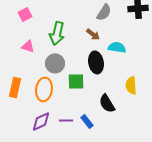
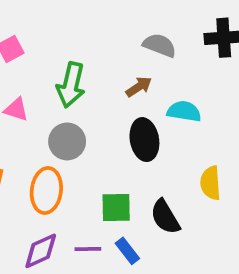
gray semicircle: (104, 12) -> (160, 45), turned -102
brown arrow: (93, 34) -> (139, 87), turned -72
green square: (76, 81) -> (116, 207), moved

